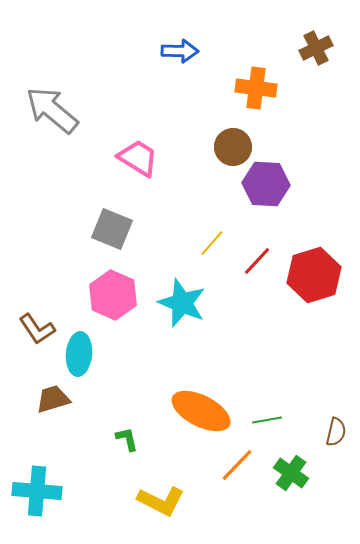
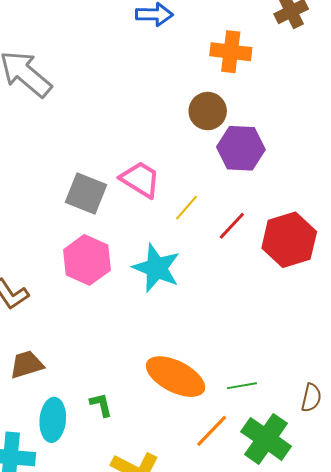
pink trapezoid: (138, 158) -> (140, 179), moved
cyan ellipse: (79, 354) -> (53, 420), moved
green cross: (291, 473) -> (266, 439), size x1.4

